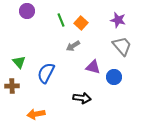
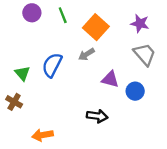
green line: (61, 20) -> (63, 15), moved
orange square: (81, 23) -> (96, 27), size x1.5
blue semicircle: (46, 73) -> (52, 65), moved
brown cross: (12, 86) -> (14, 102), turned 32

